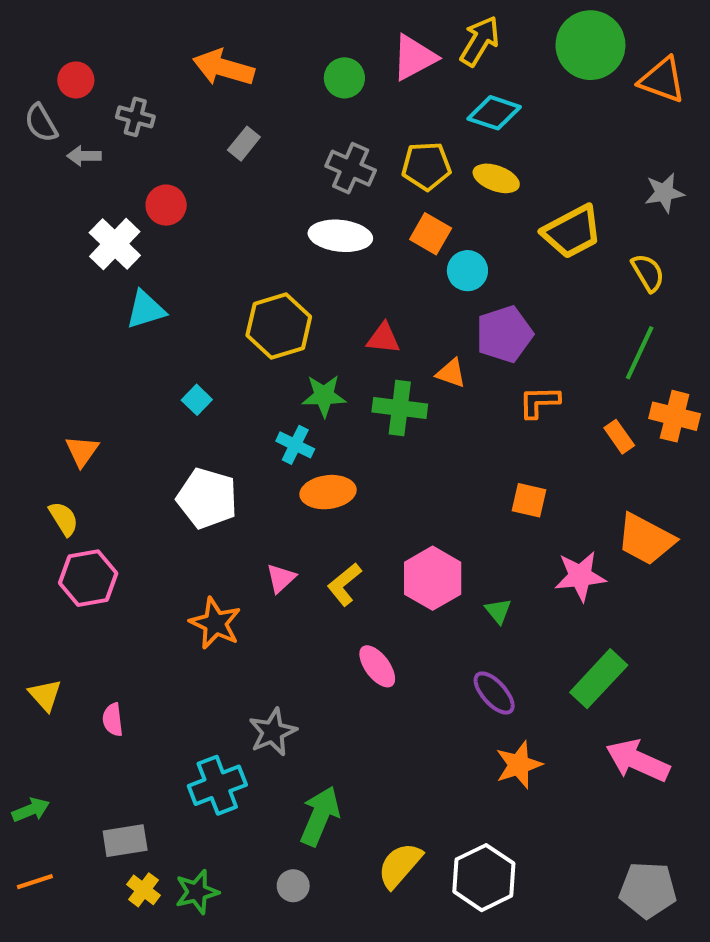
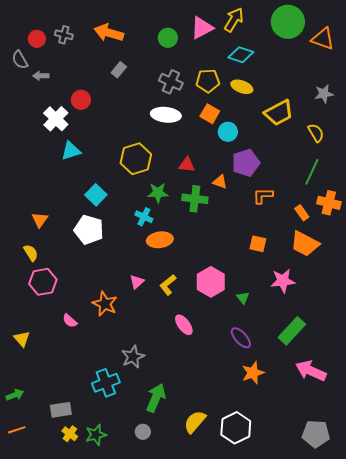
gray cross: (135, 117) -> (64, 35), moved
cyan square: (197, 400) -> (96, 195), size x1.5
white pentagon: (207, 498) -> (89, 230), moved
orange trapezoid: (646, 539) -> (305, 244), moved
pink semicircle: (113, 720) -> (70, 321), moved, turned -42

